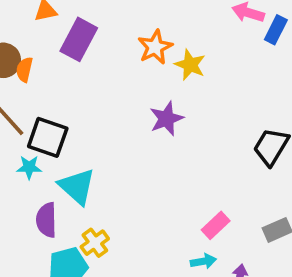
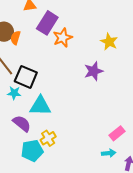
orange star: (155, 47) -> (63, 38), moved
cyan triangle: (77, 186) -> (40, 106), turned -45
purple semicircle: (46, 220) -> (22, 123), turned 126

